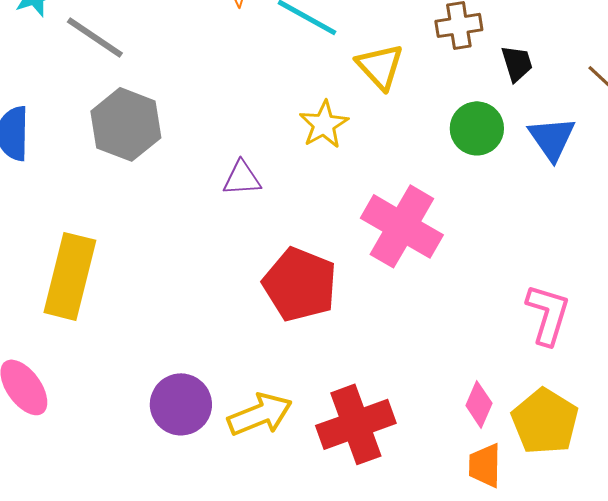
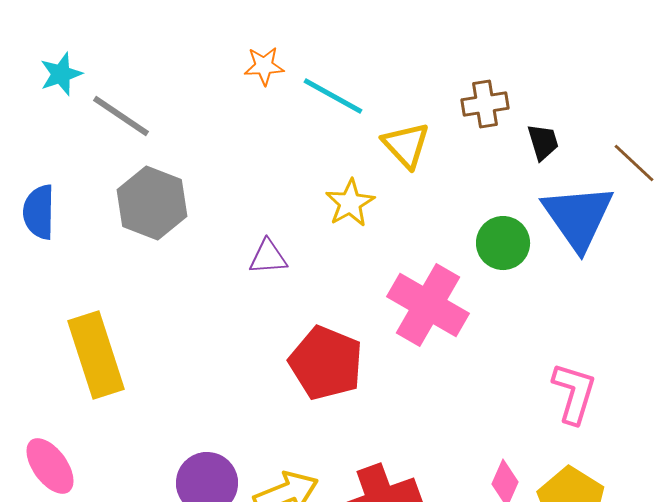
green circle: (477, 128) -> (503, 243), moved
blue triangle: (552, 138) -> (578, 217), size x1.5
yellow rectangle: (70, 276) -> (96, 355), turned -32

